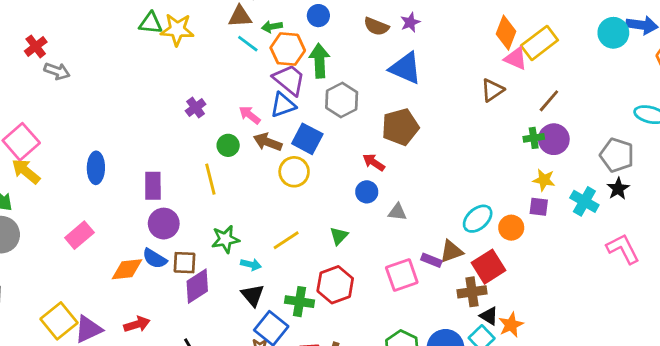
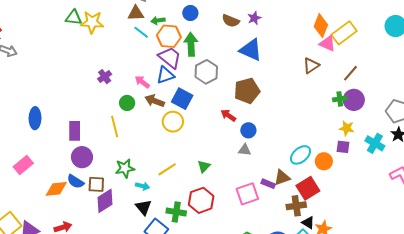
blue circle: (367, 192) -> (248, 130), moved

